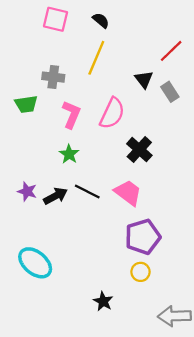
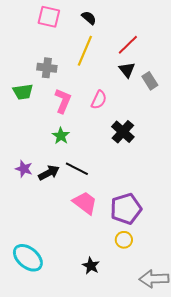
red line: (171, 51) -> (128, 45), moved
pink semicircle: (112, 113) -> (99, 100), size x0.7
pink trapezoid: (128, 193) -> (85, 203), moved
cyan ellipse: (35, 263) -> (28, 258), moved

